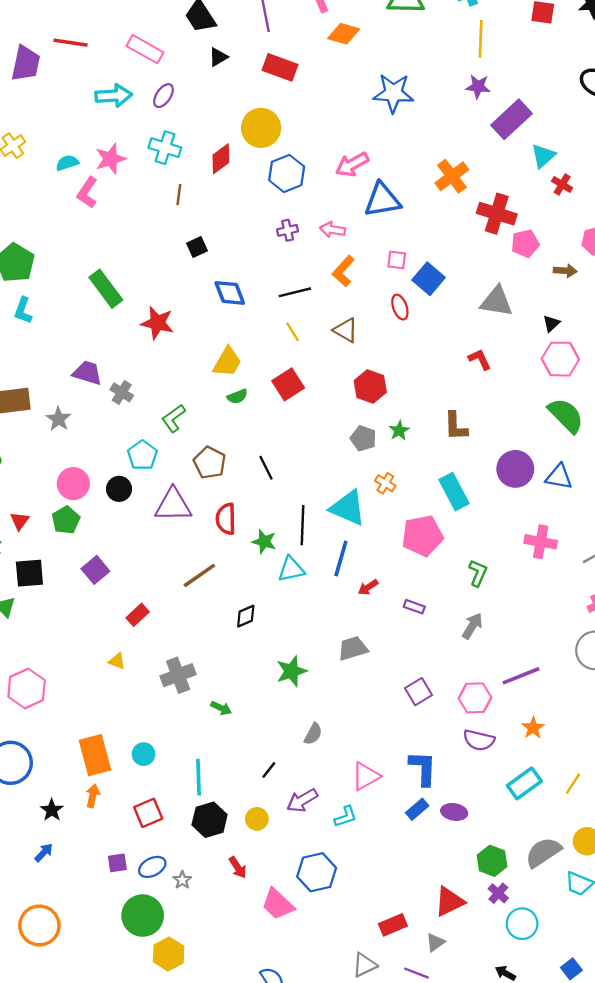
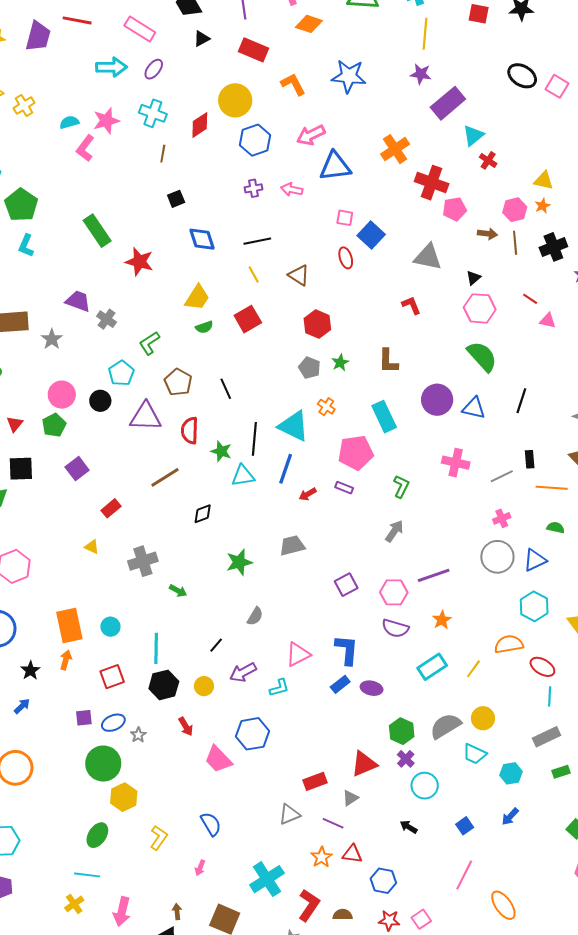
orange L-shape: (343, 271) -> (293, 84), moved, turned 108
purple rectangle: (414, 607) -> (344, 488), moved

